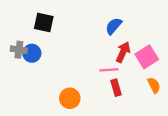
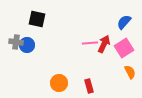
blue semicircle: (114, 26) -> (124, 22), moved
pink line: (109, 70) -> (90, 43), moved
red rectangle: (116, 88) -> (89, 86), moved

